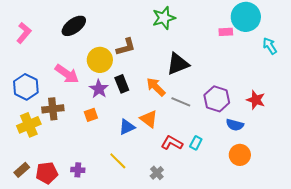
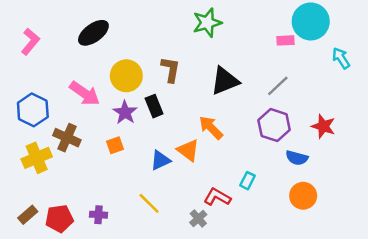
brown L-shape: (126, 47) -> (171, 69), moved, turned -65
orange arrow: (156, 87) -> (211, 128), moved
gray line: (181, 102) -> (278, 86), moved, turned -66
brown cross: (53, 109) -> (67, 138), turned 30
red L-shape: (172, 143) -> (217, 197), moved

